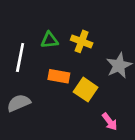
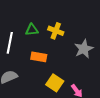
yellow square: (86, 90) -> (55, 83), moved

